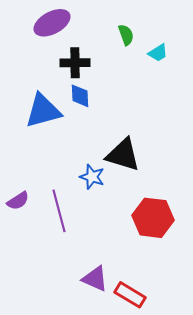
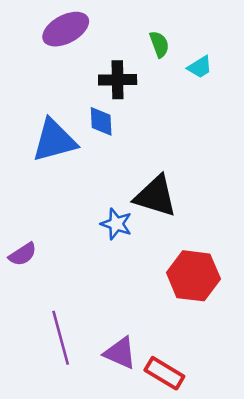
black cross: (75, 63) -> (118, 80), moved
purple line: (59, 211) -> (61, 338), moved

